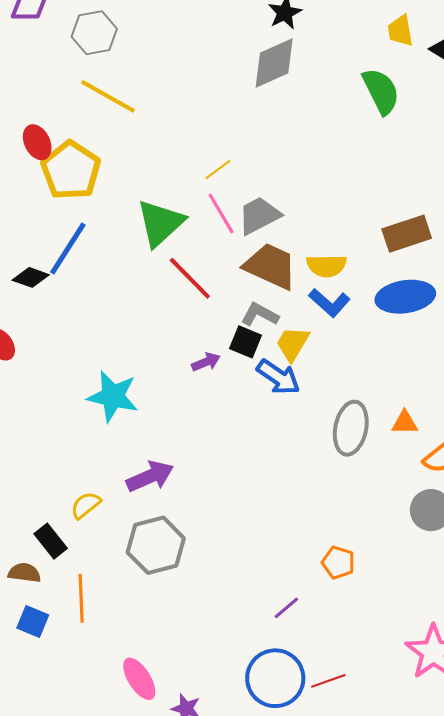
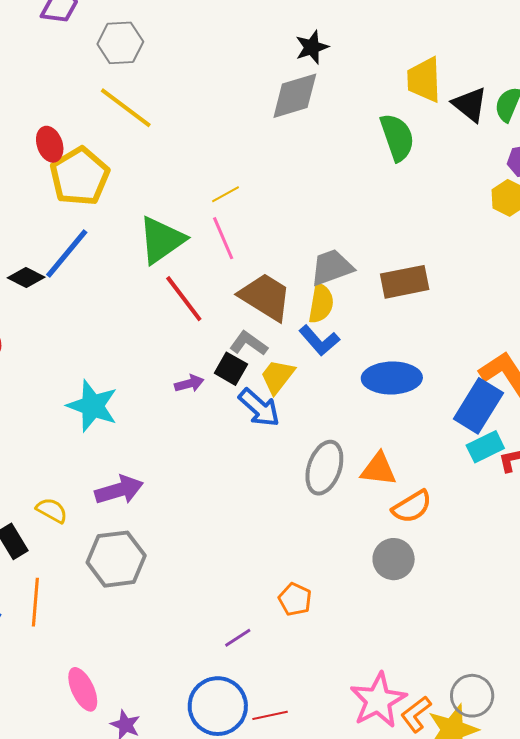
yellow trapezoid: (400, 31) -> (424, 80), size x1.4
gray trapezoid: (259, 215) -> (332, 267), moved
yellow semicircle: (326, 266) -> (321, 303), turned -87
blue ellipse: (405, 297) -> (392, 378), moved
orange triangle: (405, 423) -> (379, 469), size x1.4
yellow semicircle: (86, 505) -> (52, 510), turned 60

